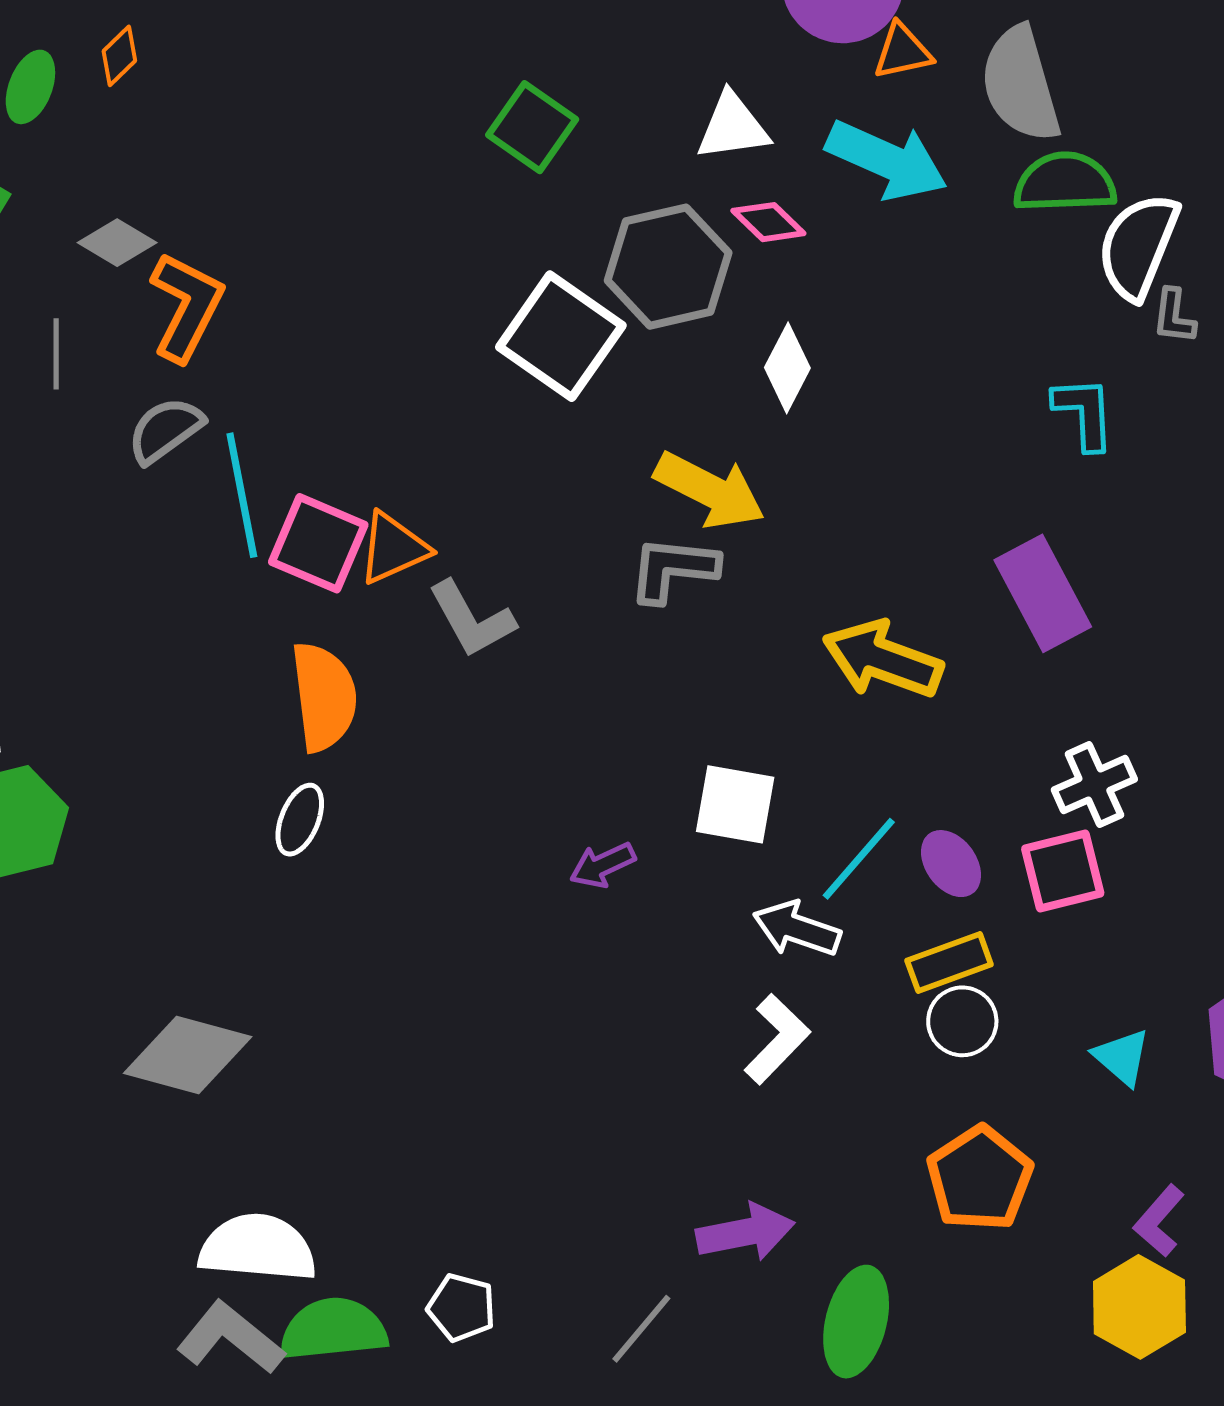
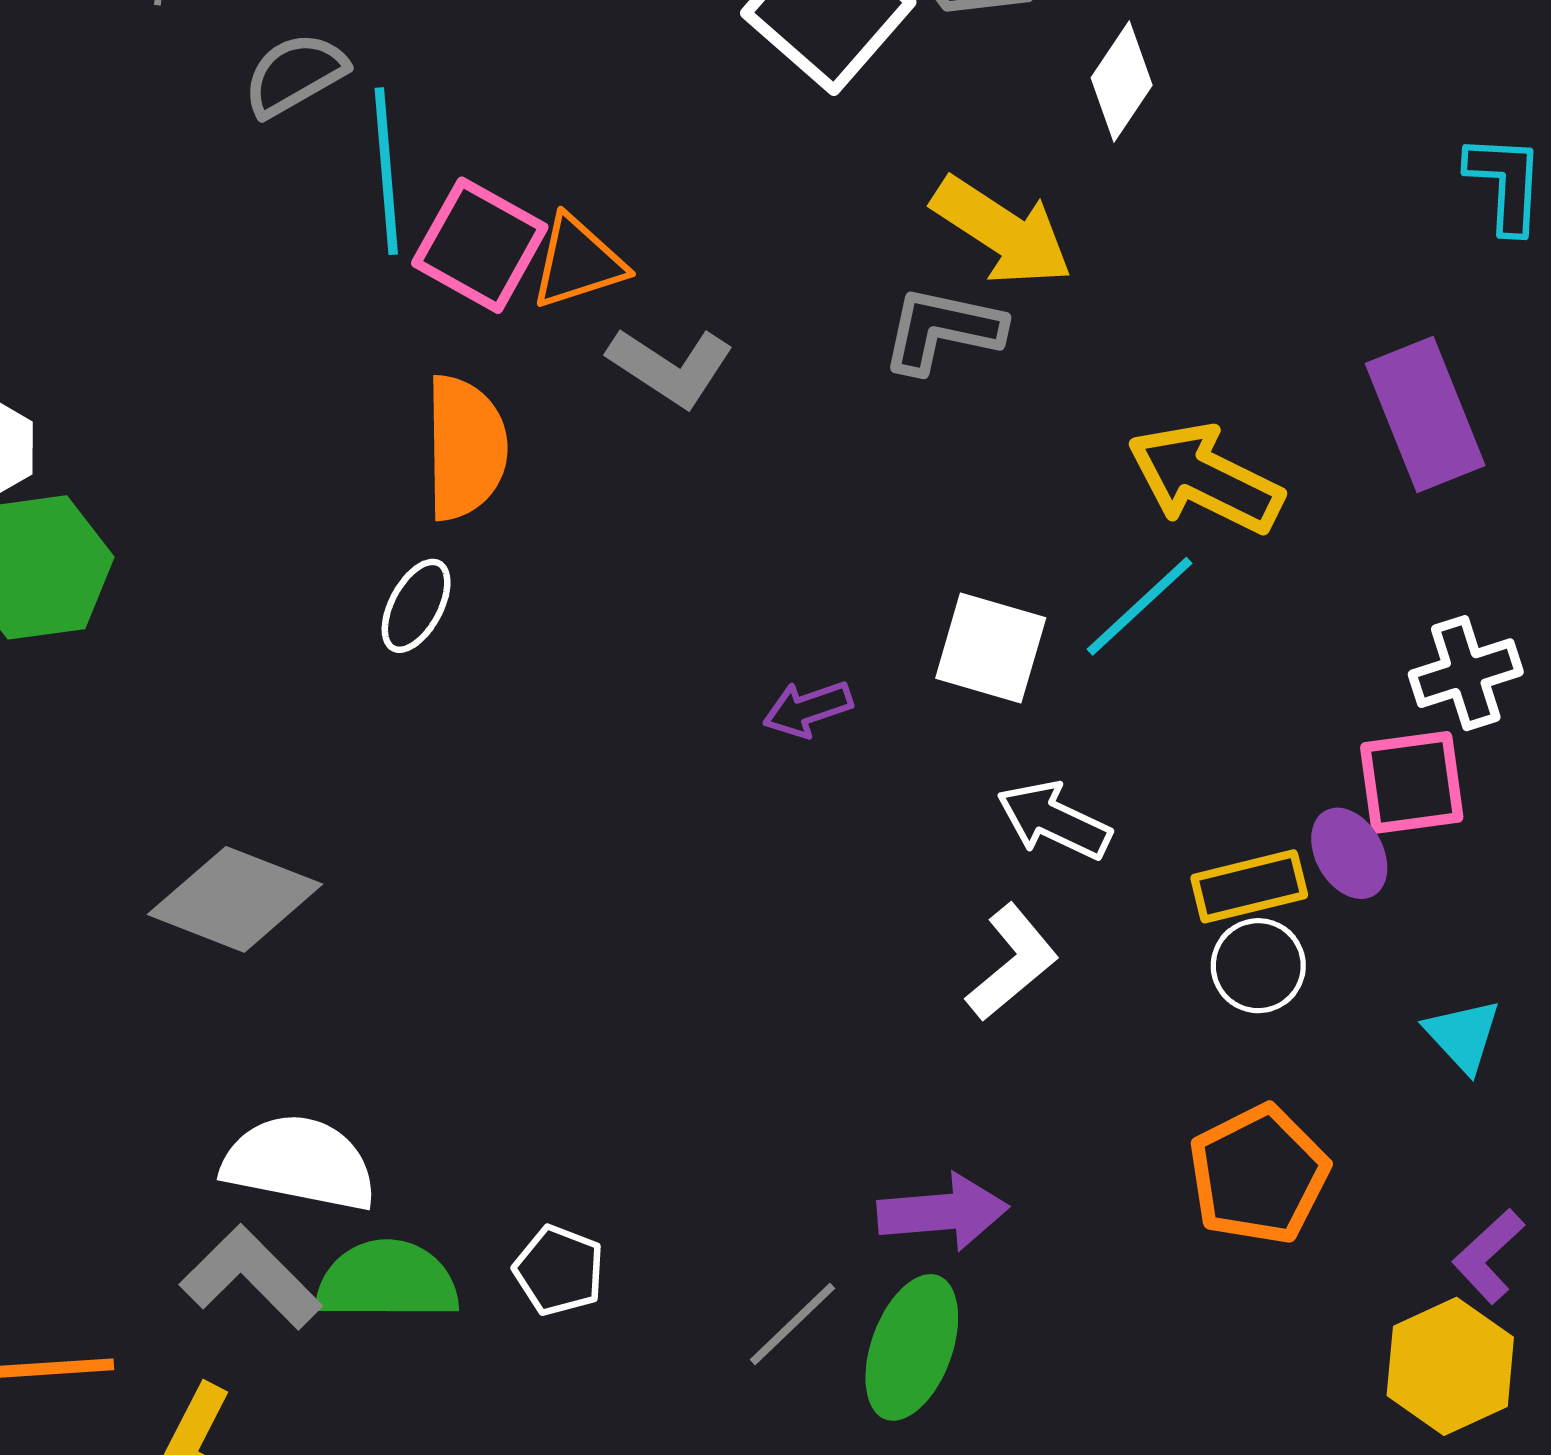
gray L-shape: (472, 619) -> (671, 367), turned -34
cyan line: (859, 859) -> (1139, 606), moved
purple ellipse: (951, 864) -> (1349, 853), moved
green ellipse: (856, 1322) -> (912, 1347), moved

